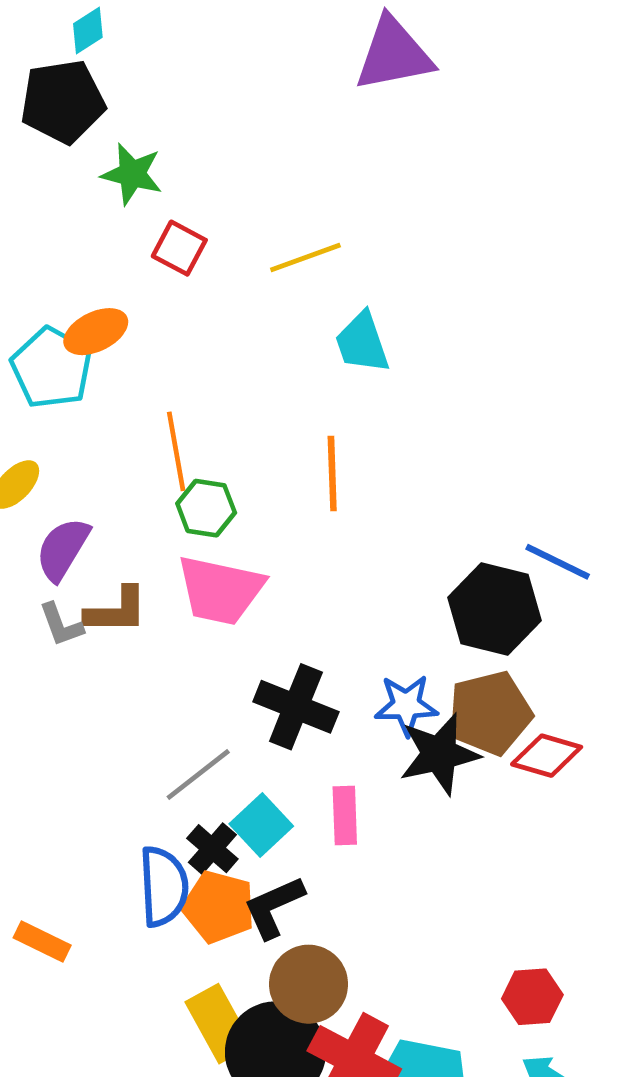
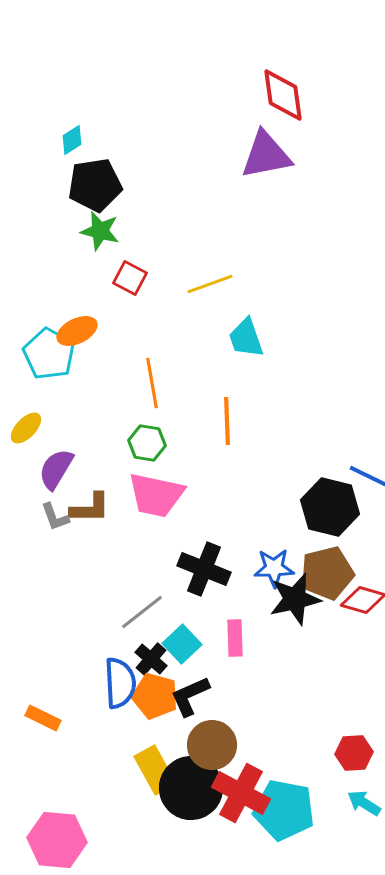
black pentagon: (63, 101) -> (95, 185), moved
orange line: (176, 451) -> (152, 383), moved

